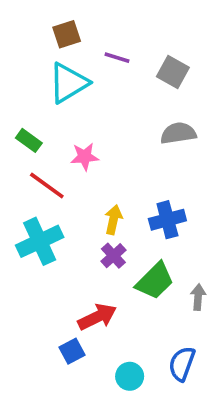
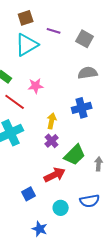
blue cross: (167, 220) -> (82, 108), moved
red arrow: (97, 317) -> (55, 175), moved
blue semicircle: (182, 364) -> (90, 201), turned -120

